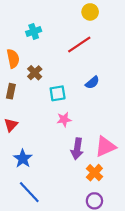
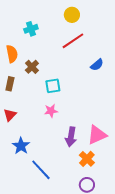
yellow circle: (90, 12) -> (72, 15), moved
blue semicircle: (92, 83) -> (97, 65), moved
pink star: (64, 119) -> (51, 111), moved
blue line: (29, 192) -> (41, 170), moved

